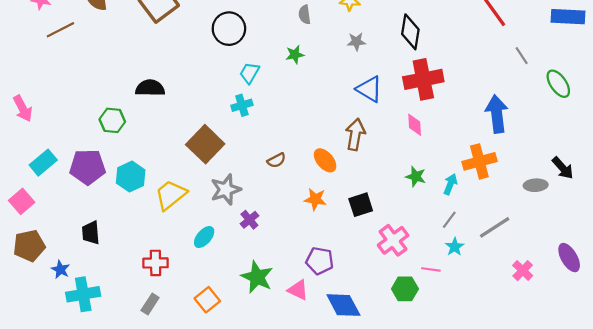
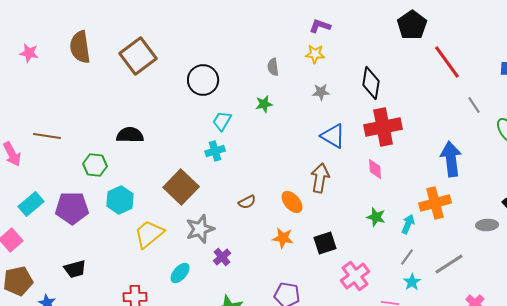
brown line: (60, 30) -> (47, 136), moved, turned 36
cyan hexagon: (131, 177) -> (120, 200), moved
black trapezoid: (91, 233) -> (75, 269), turned -100

